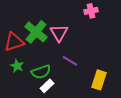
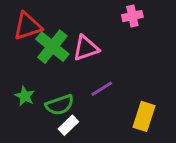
pink triangle: (59, 33) -> (86, 48), turned 42
red triangle: (14, 42) -> (28, 26), moved
purple line: (70, 61) -> (102, 89), turned -63

